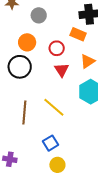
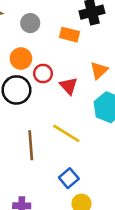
orange rectangle: (78, 34) -> (70, 35), moved
red circle: (57, 48) -> (43, 74), moved

